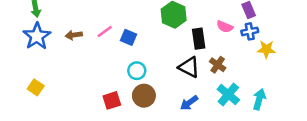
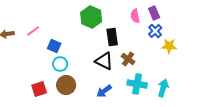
pink semicircle: (225, 27) -> (135, 16), moved, turned 56
blue cross: (250, 31) -> (155, 31), turned -32
blue square: (128, 37) -> (54, 46), moved
cyan cross: (228, 94) -> (137, 84), turned -30

